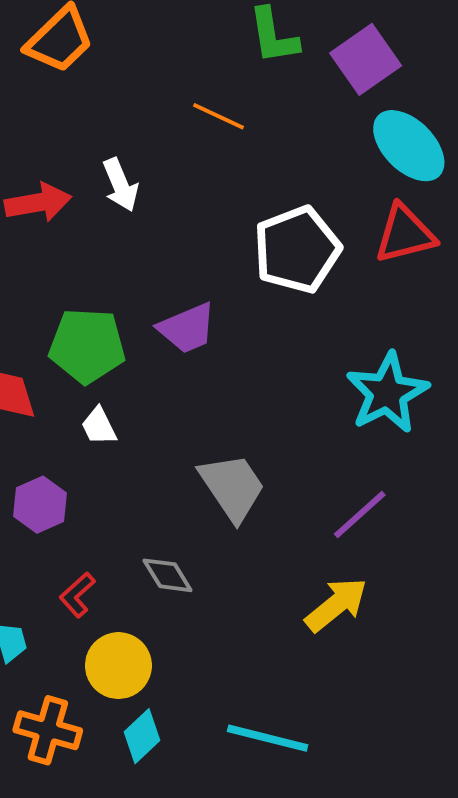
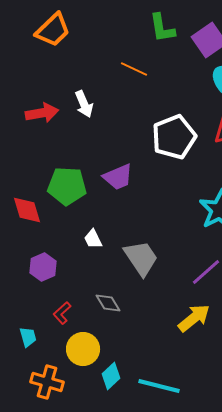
white trapezoid: (99, 426) -> (93, 239), moved
cyan diamond: (142, 736) -> (111, 376), moved

